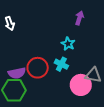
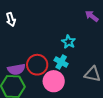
purple arrow: (79, 18) -> (92, 16), moved, turned -72
pink circle: (81, 85) -> (54, 81), moved

